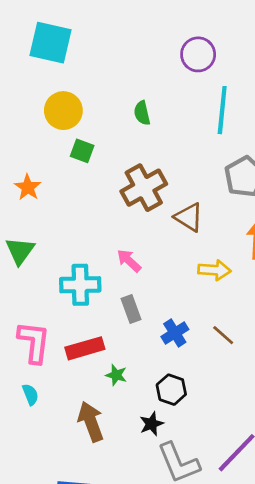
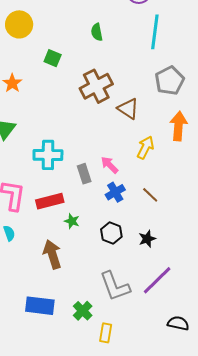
yellow circle: (63, 111) -> (19, 24), moved
pink arrow: (129, 261) -> (110, 165), moved
yellow arrow: (214, 270) -> (145, 148), turned -70
black star: (152, 424) -> (147, 239), moved

